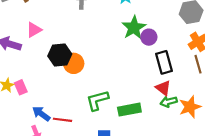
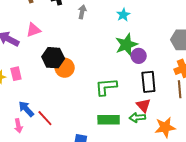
pink rectangle: (21, 87) -> (16, 74), moved
green L-shape: (97, 100) -> (106, 87), moved
green arrow: (169, 102) -> (137, 118), moved
red line: (63, 120) -> (45, 118), turned 30

